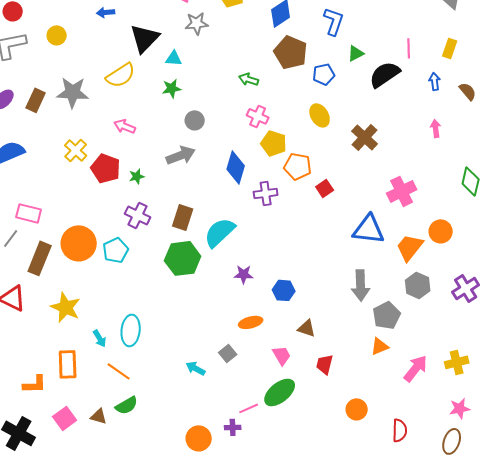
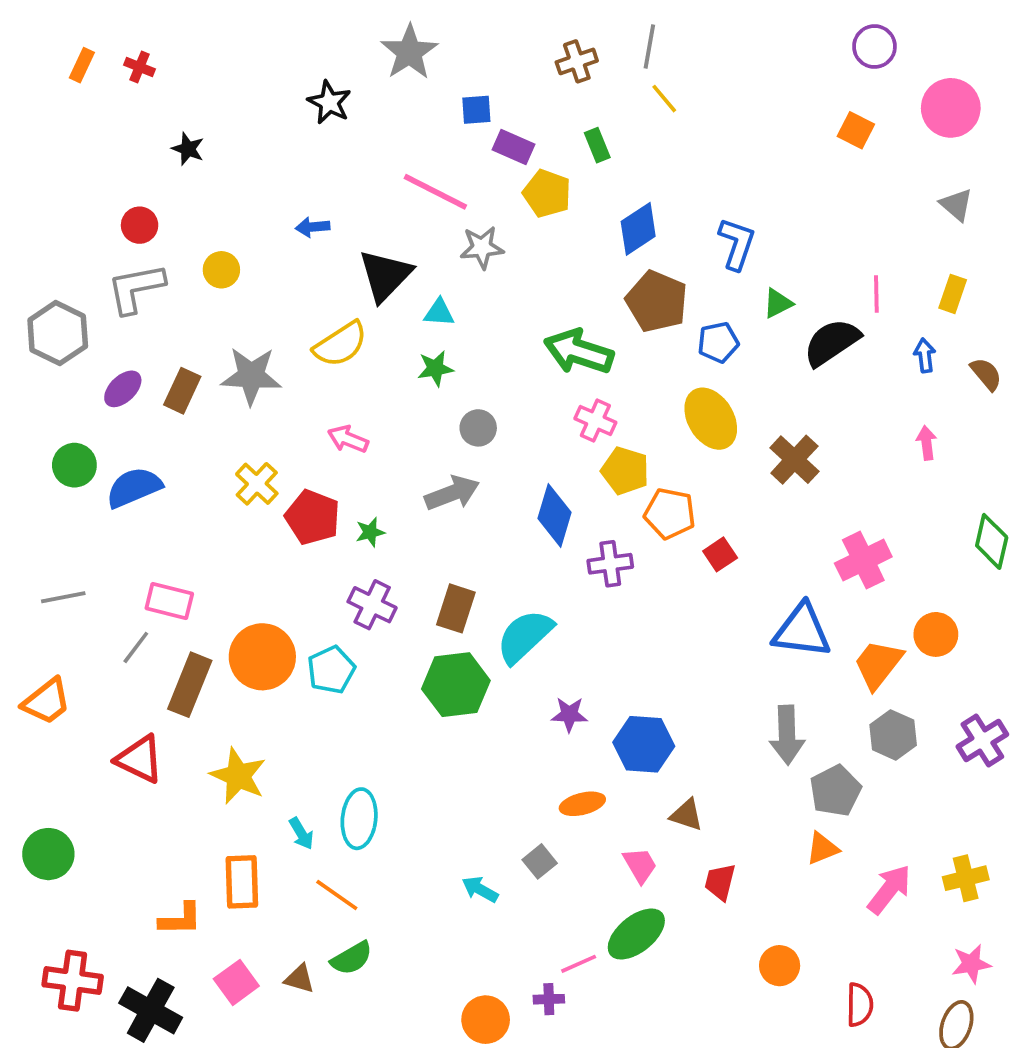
green arrow: (249, 79) -> (579, 352), size x1.8
yellow ellipse: (320, 115) -> (711, 419), size x1.4
blue hexagon: (284, 290) -> (644, 744), size x1.4

